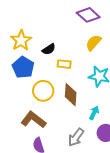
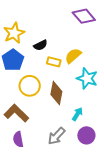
yellow semicircle: (93, 43) -> (73, 56), moved

